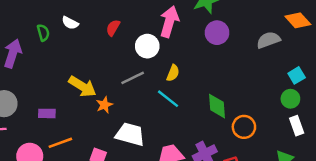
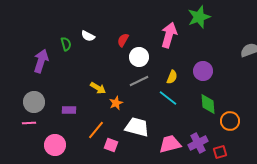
purple circle: (217, 33) -> (203, 71), moved
white circle: (147, 46) -> (139, 57), moved
yellow arrow: (82, 86) -> (98, 88), size x0.7
orange line: (60, 143) -> (96, 130), moved, turned -30

